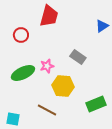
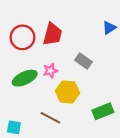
red trapezoid: (49, 16) -> (52, 34), moved
red circle: (21, 35) -> (22, 37), size x1.5

